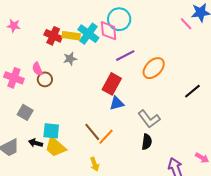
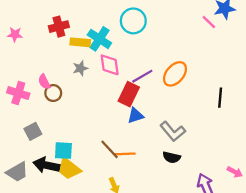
pink diamond: (109, 31) -> (110, 65), moved
red cross: (53, 36) -> (59, 27), moved, turned -36
purple line: (125, 56) -> (142, 76), moved
black line: (192, 91) -> (220, 98), turned -42
gray square: (25, 112) -> (33, 131), turned 35
orange line: (106, 137) -> (125, 154), turned 48
black semicircle: (147, 142) -> (172, 157), turned 98
black arrow: (36, 143) -> (46, 165), size x1.6

